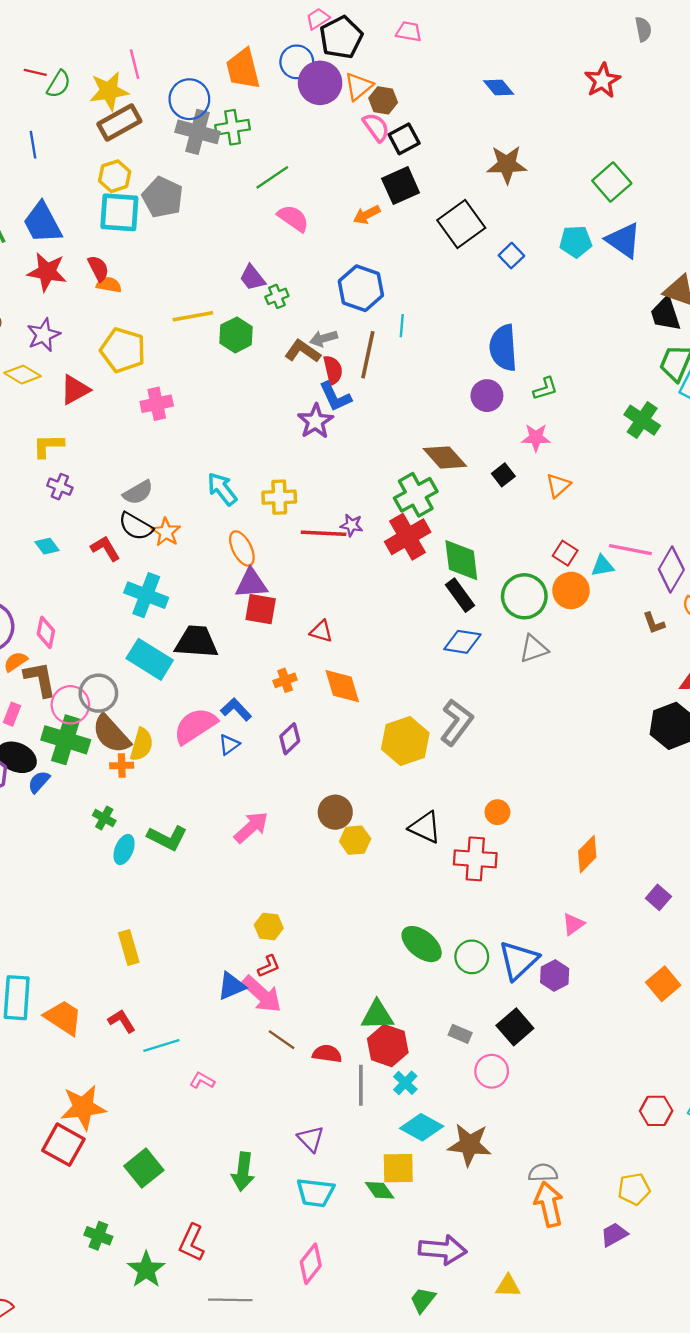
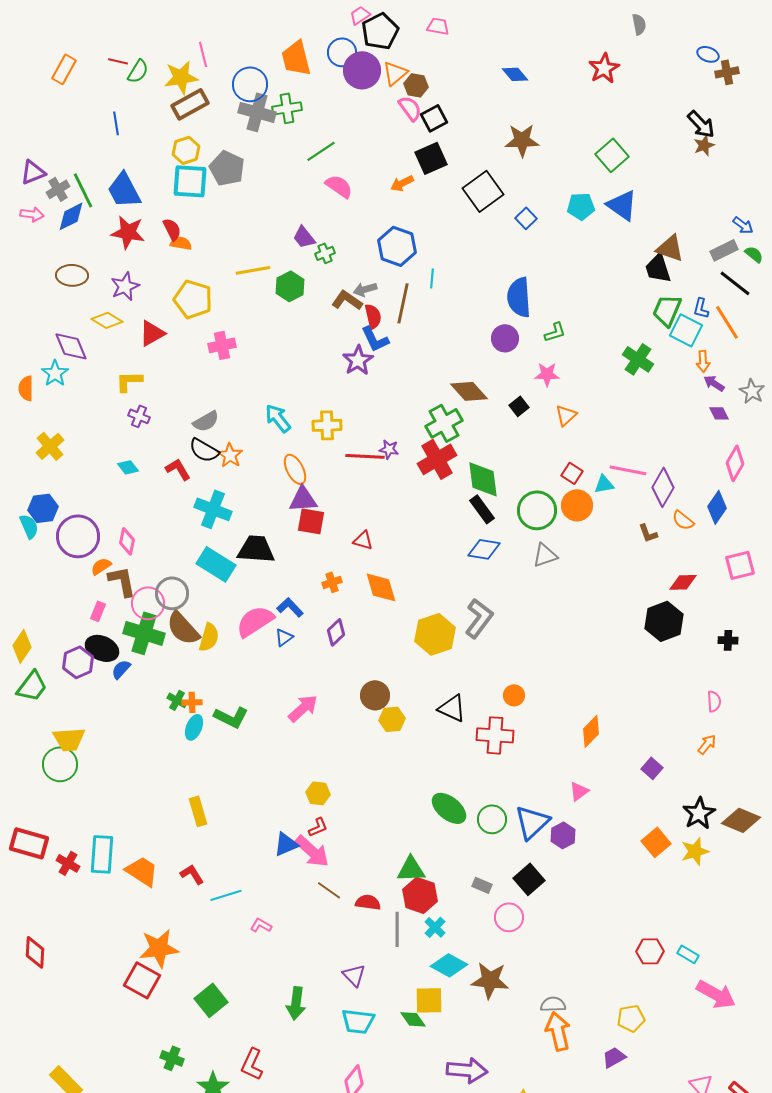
orange cross: (122, 765) -> (192, 702), moved

